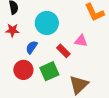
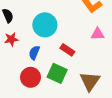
pink triangle: (81, 41) -> (98, 34), moved
green square: (49, 71) -> (57, 73), turned -30

